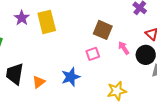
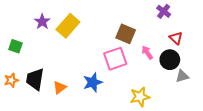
yellow rectangle: (47, 22) -> (68, 26), turned 55
pink square: (93, 54) -> (115, 59), size x1.6

